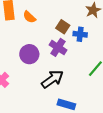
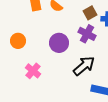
brown square: (63, 27) -> (90, 13), turned 32

